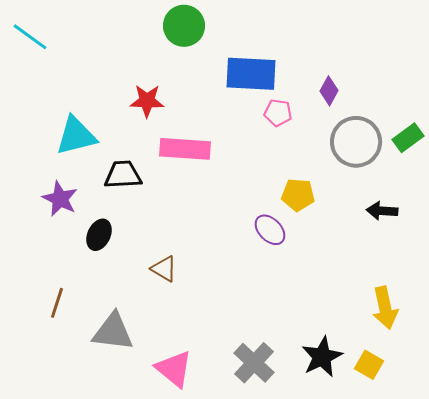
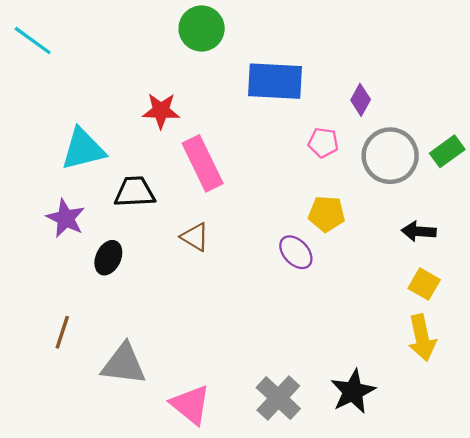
pink pentagon: (278, 113) -> (323, 143), moved
pink rectangle: (185, 149) -> (203, 163), turned 60
brown triangle: (164, 269) -> (195, 237), moved
yellow square: (369, 365) -> (424, 284), moved

